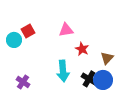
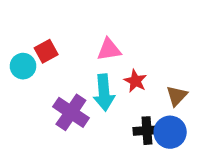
cyan arrow: (63, 71) -> (104, 93), moved
black cross: (89, 79) -> (147, 131), turned -35
purple cross: (23, 82) -> (71, 112), moved, size x1.5

